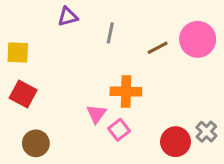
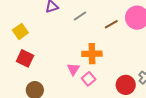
gray line: (110, 33) -> (80, 16), turned 48
yellow square: (18, 52) -> (20, 31), turned -35

